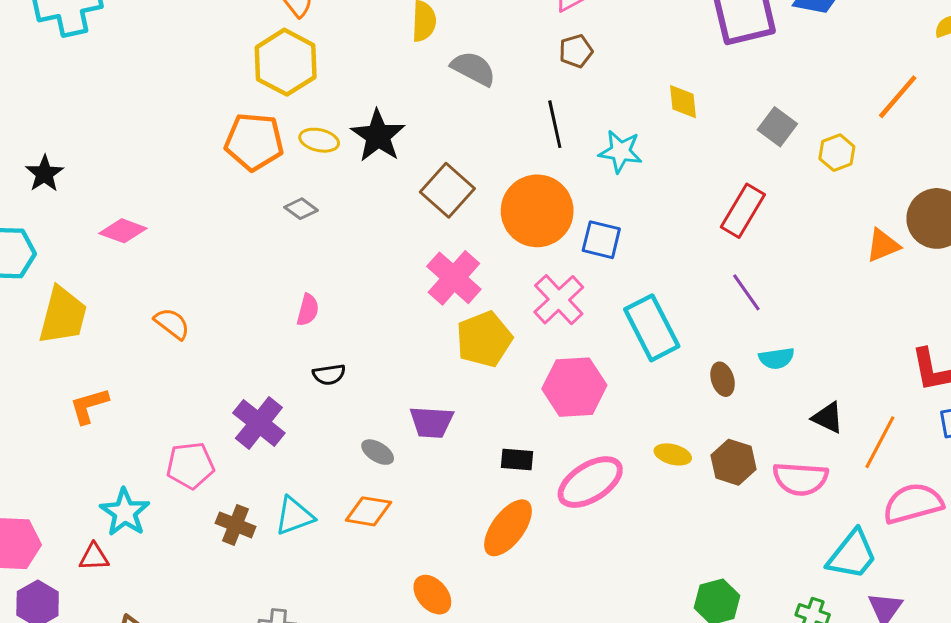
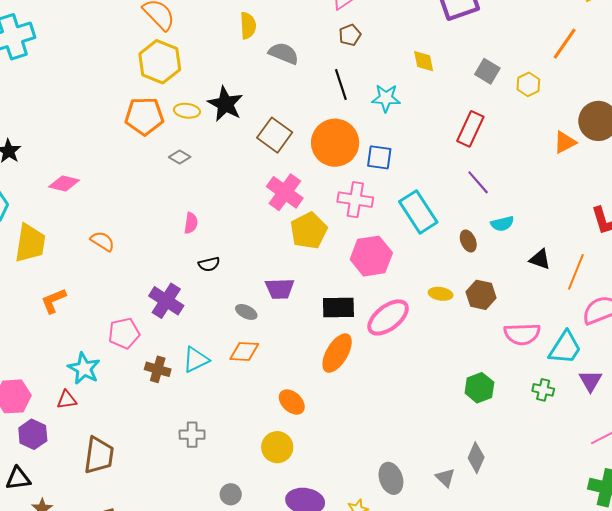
pink cross: (559, 300) -> (355, 200), turned -32
black rectangle: (517, 460) -> (338, 308), size x1.5
pink semicircle: (800, 479) -> (522, 334), moved

